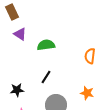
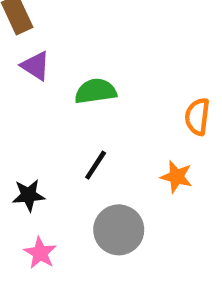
orange star: (87, 93) -> (176, 177), moved

